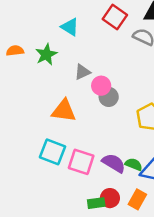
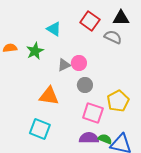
pink circle: (101, 86) -> (79, 63), moved
pink square: (81, 162) -> (93, 113), moved
purple semicircle: (114, 163) -> (89, 138), turned -30

